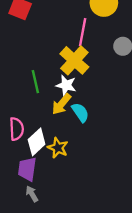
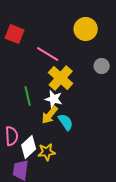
pink line: (83, 32) -> (48, 54), moved, turned -70
yellow star: (58, 148) -> (47, 152), turned -30

